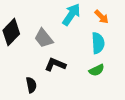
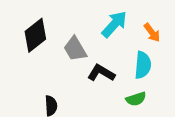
black L-shape: (55, 65) -> (101, 73), moved

